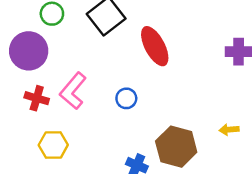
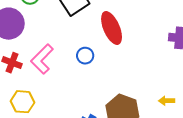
blue circle: (126, 98) -> (85, 56), moved

